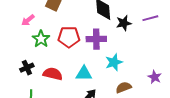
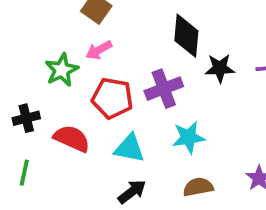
pink arrow: (28, 20) -> (99, 50), moved
red pentagon: (69, 37) -> (112, 98), moved
purple cross: (96, 39) -> (164, 89), turned -30

